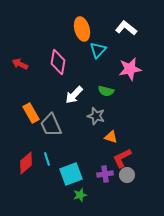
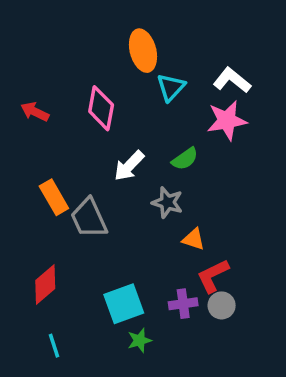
white L-shape: (126, 28) -> (232, 80), moved
green semicircle: (106, 91) -> (185, 159), turned -49
cyan line: (47, 159) -> (54, 346), moved

